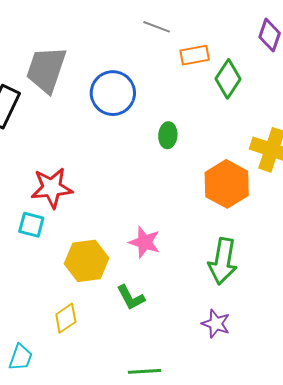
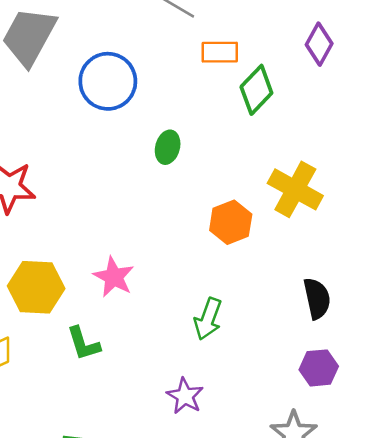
orange hexagon: (227, 184) -> (231, 222), size x0.7
green arrow: (223, 261) -> (208, 319), size x0.7

